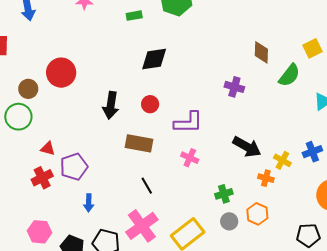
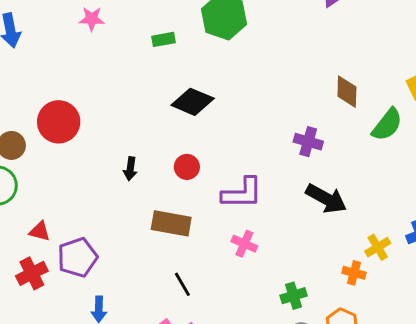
black diamond: (154, 59) -> (193, 102), turned 32
black arrow: (111, 105) -> (130, 169), size x0.6
black arrow: (247, 147) -> (326, 199), moved
yellow cross: (282, 160) -> (378, 247), turned 30

